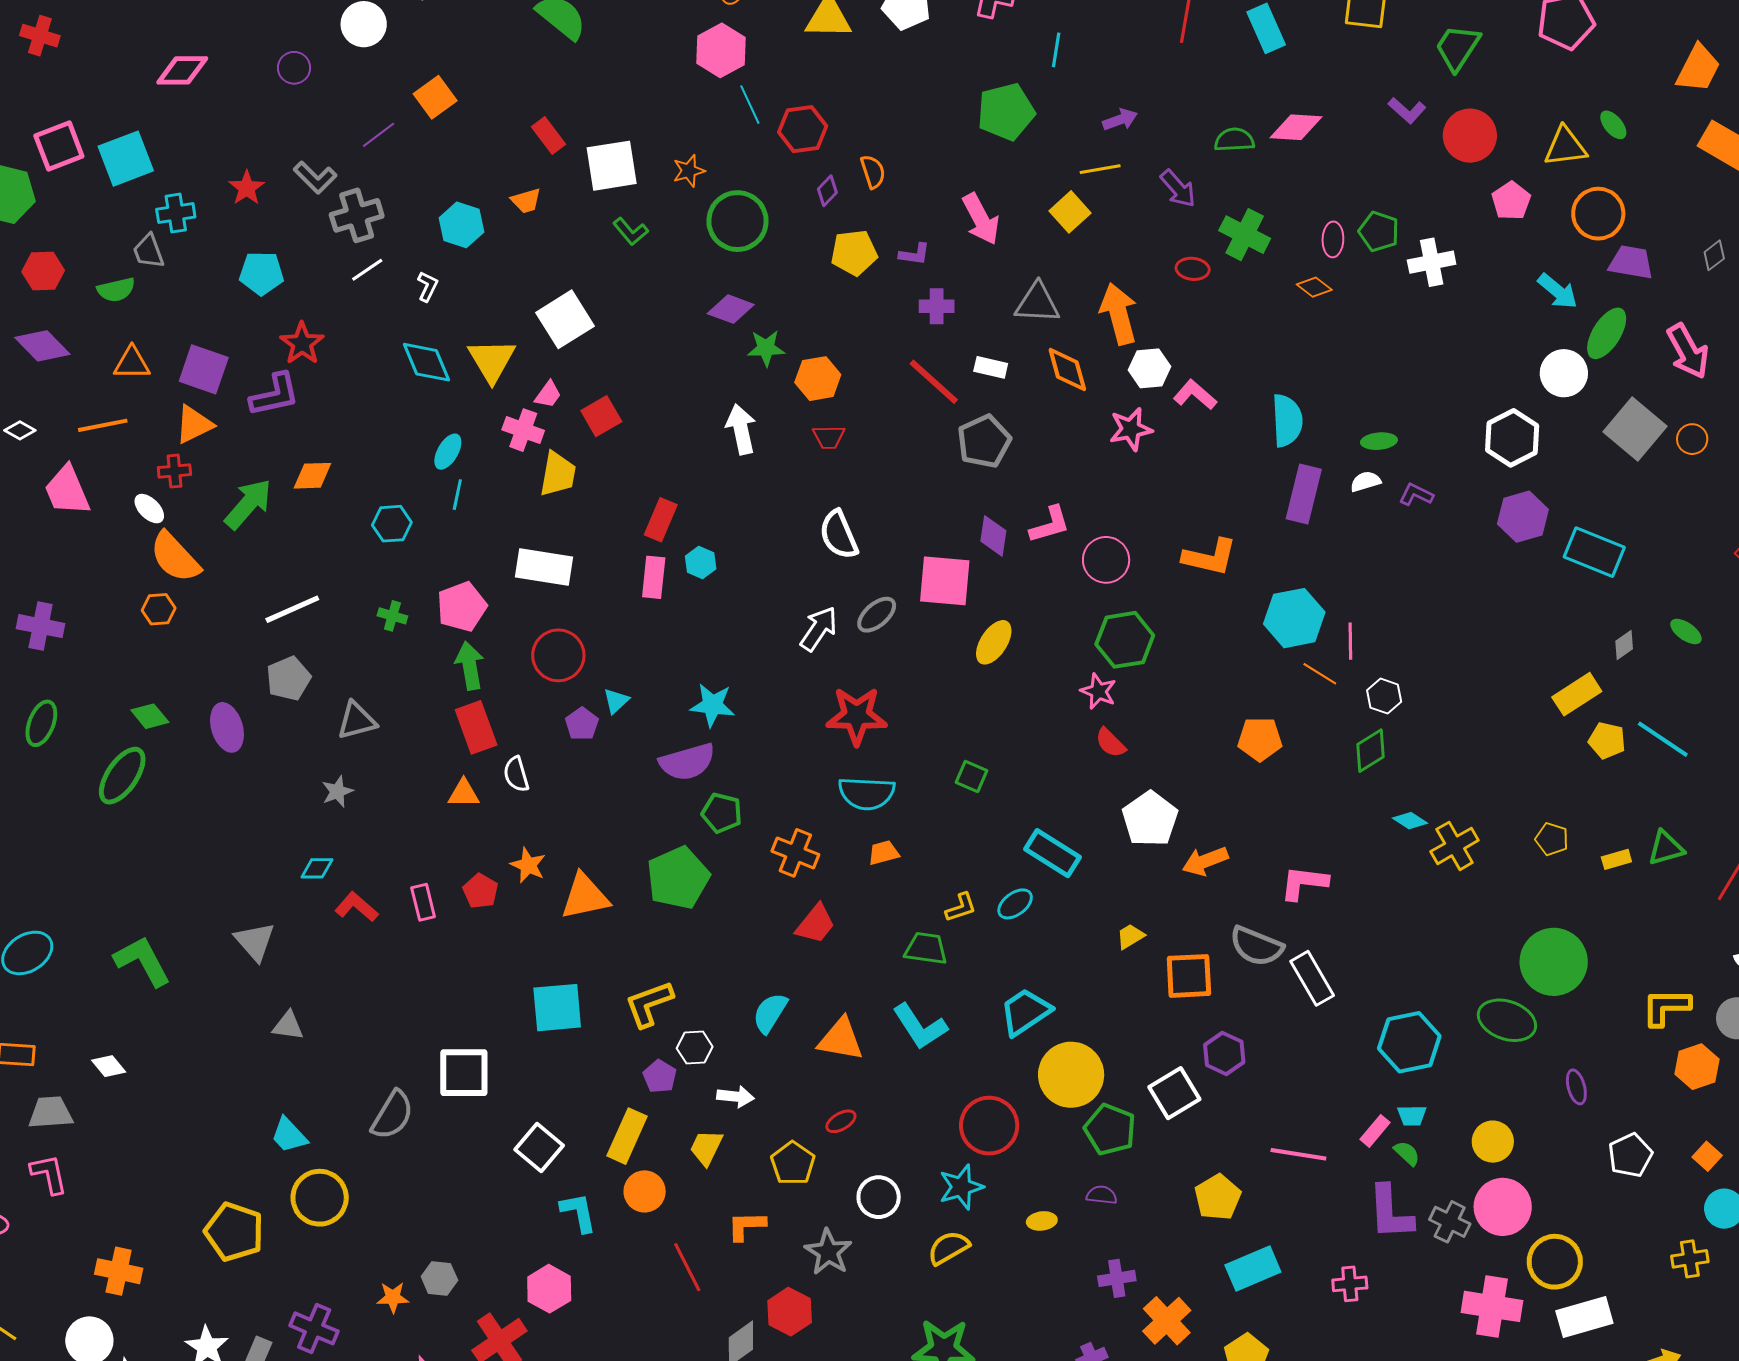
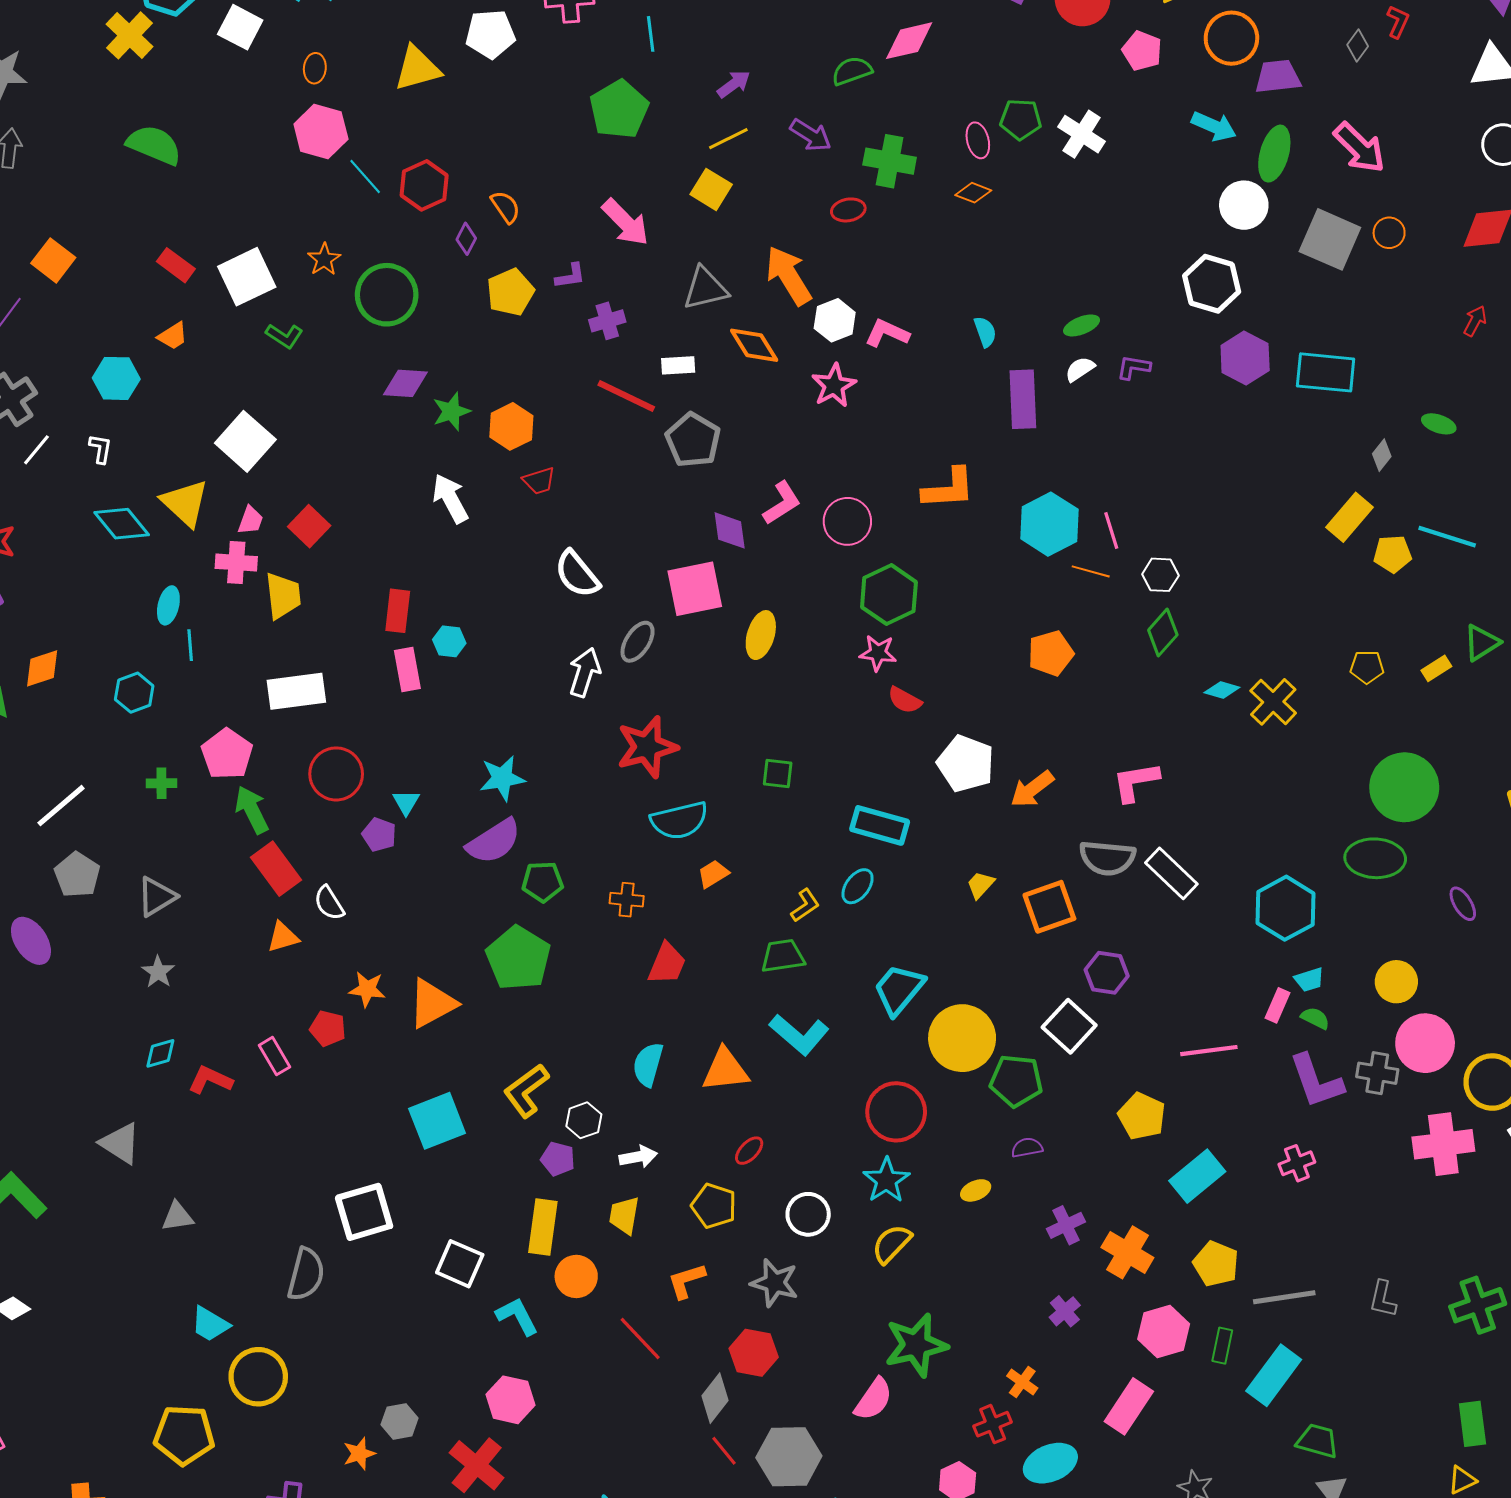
white cross: (1432, 262) -> (1082, 134), turned -30
cyan semicircle: (1287, 420) -> (985, 332), size x0.6
orange cross: (795, 853) -> (627, 900), size x0.7

